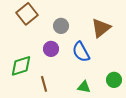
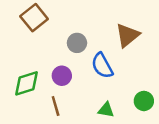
gray circle: (61, 26) -> (77, 43), moved
purple circle: (51, 49) -> (62, 76), moved

